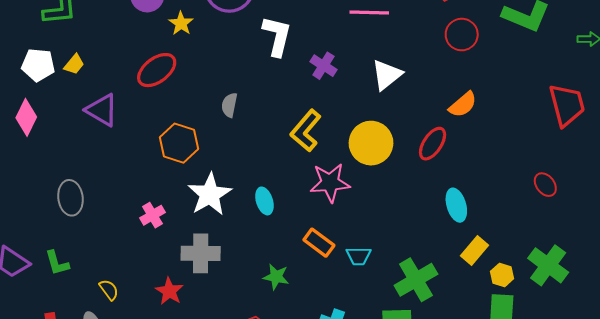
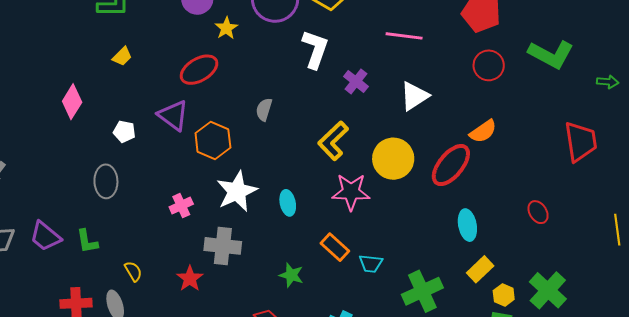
white pentagon: (38, 65) -> (124, 132), moved, size x0.7
purple triangle: (102, 110) -> (173, 115), moved
red ellipse: (433, 144) -> (451, 165), size x1.4
red ellipse: (545, 185) -> (538, 212), moved

